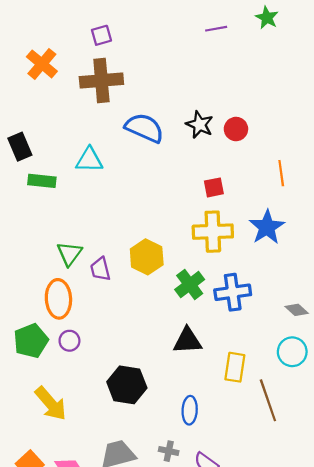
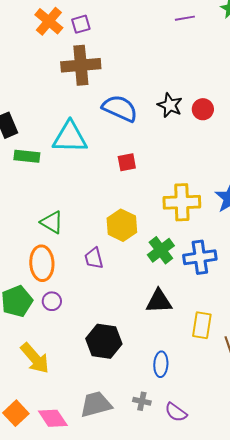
orange cross: (42, 64) -> (49, 21), moved
cyan triangle: (89, 160) -> (70, 137), size x1.4
red square: (214, 187) -> (127, 162), moved
green triangle: (69, 254) -> (52, 222), turned -35
purple trapezoid: (100, 269) -> (94, 258), moved

